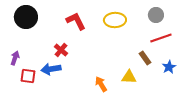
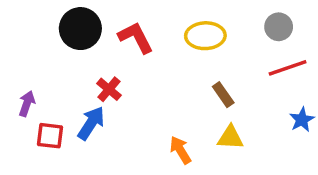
black circle: (26, 17) -> (80, 29), moved
brown rectangle: (145, 58) -> (223, 95), moved
blue arrow: (51, 69) -> (91, 123), turned 132

